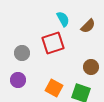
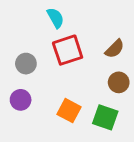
cyan semicircle: (63, 19) -> (56, 18), moved
brown semicircle: (88, 26) -> (115, 49), moved

